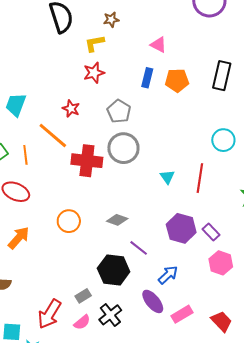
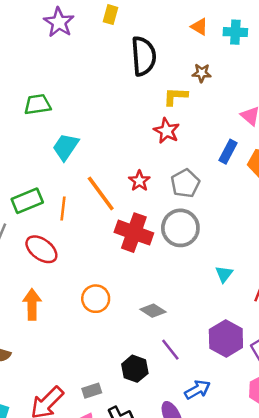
red star: (94, 73) -> (167, 131), turned 30
red star: (71, 109) -> (139, 181), moved
orange arrow: (19, 238) -> (32, 304), turned -55
black hexagon: (114, 270) -> (135, 369), size x0.7

